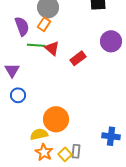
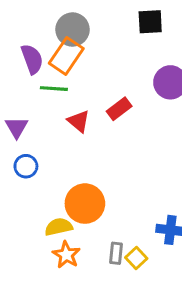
orange rectangle: (44, 24) -> (66, 56), size x1.6
red triangle: (52, 48) -> (79, 121), moved
yellow square: (65, 154) -> (136, 258), moved

